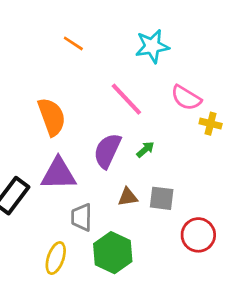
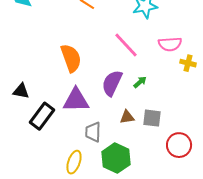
pink semicircle: (186, 98) -> (170, 44), turned -35

